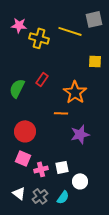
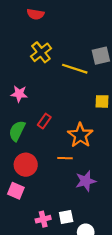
pink star: (19, 25) -> (19, 94), moved
yellow cross: (39, 38) -> (41, 52), moved, turned 36
red circle: (25, 131) -> (26, 165), moved
pink square: (23, 158) -> (16, 191), moved

